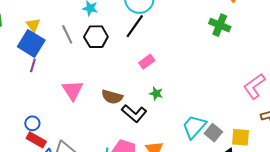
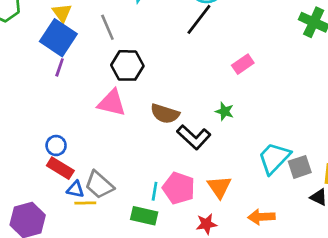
black hexagon: (96, 37) -> (127, 65), moved
pink rectangle: (147, 62) -> (243, 64), moved
pink triangle: (72, 90) -> (112, 103), turned -45
gray square: (213, 133) -> (300, 167), turned 30

